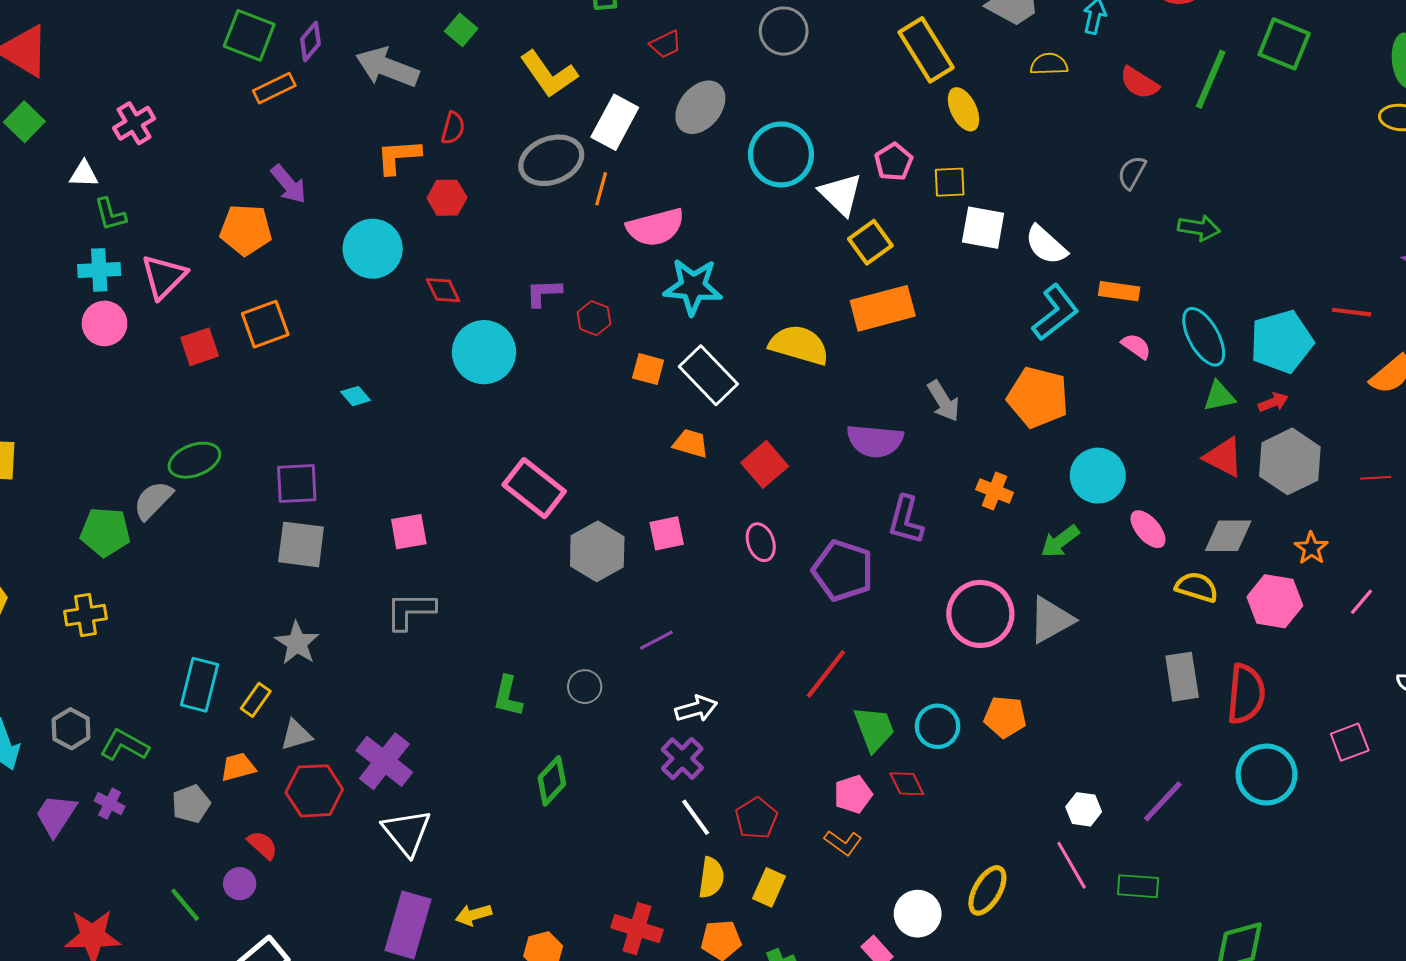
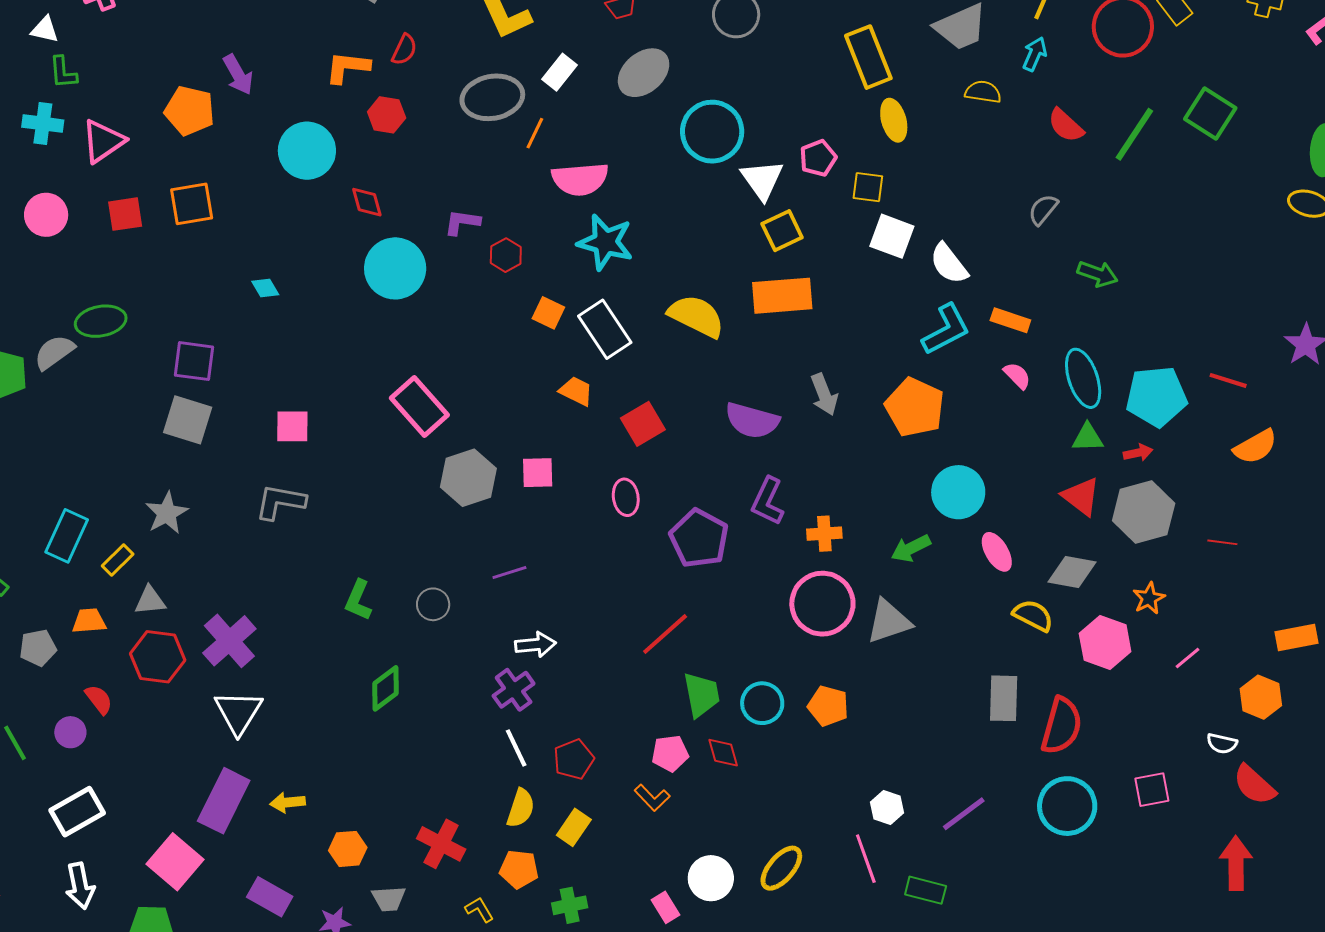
white rectangle: (615, 122) -> (559, 72), size x0.7
pink circle: (105, 323) -> (46, 215), moved
orange cross: (995, 491) -> (824, 534), moved, turned -36

